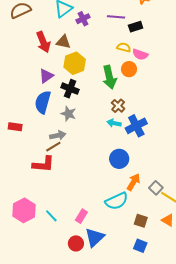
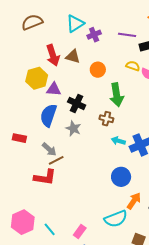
yellow hexagon: (75, 63) -> (37, 78), moved
orange circle: (129, 69) -> (98, 70), moved
purple triangle: (46, 76) -> (54, 89), turned 35
brown cross: (118, 106) -> (106, 119), moved, turned -32
gray arrow: (58, 135) -> (49, 149), moved, turned 49

